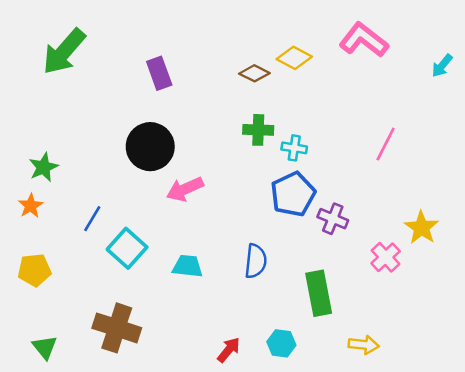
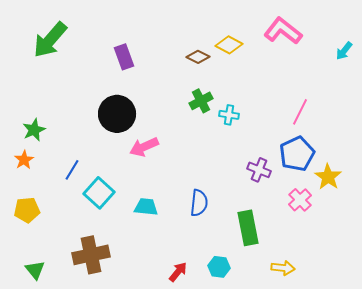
green cross: (258, 130) -> (201, 101), turned -30
blue pentagon: (293, 194) -> (297, 154), moved
brown cross: (117, 328) -> (91, 255), turned -30

